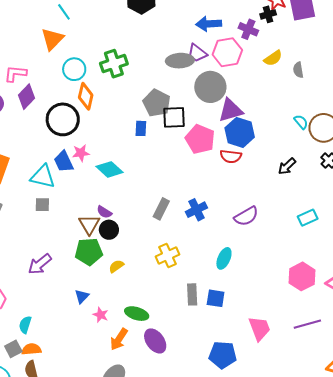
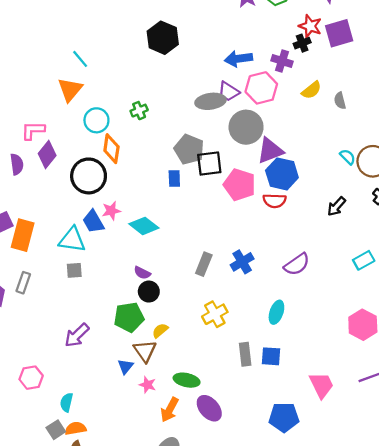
green cross: (114, 64) -> (139, 111), size x0.6
brown triangle: (89, 224) -> (145, 351), moved

